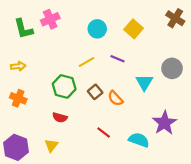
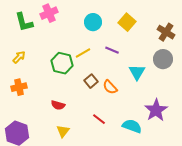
brown cross: (175, 18) -> (166, 32), moved
yellow arrow: (18, 66) -> (19, 57), turned -40
green hexagon: (64, 87) -> (62, 63), moved
orange cross: (18, 98) -> (19, 87), turned -35
yellow triangle: (51, 145) -> (63, 131), moved

